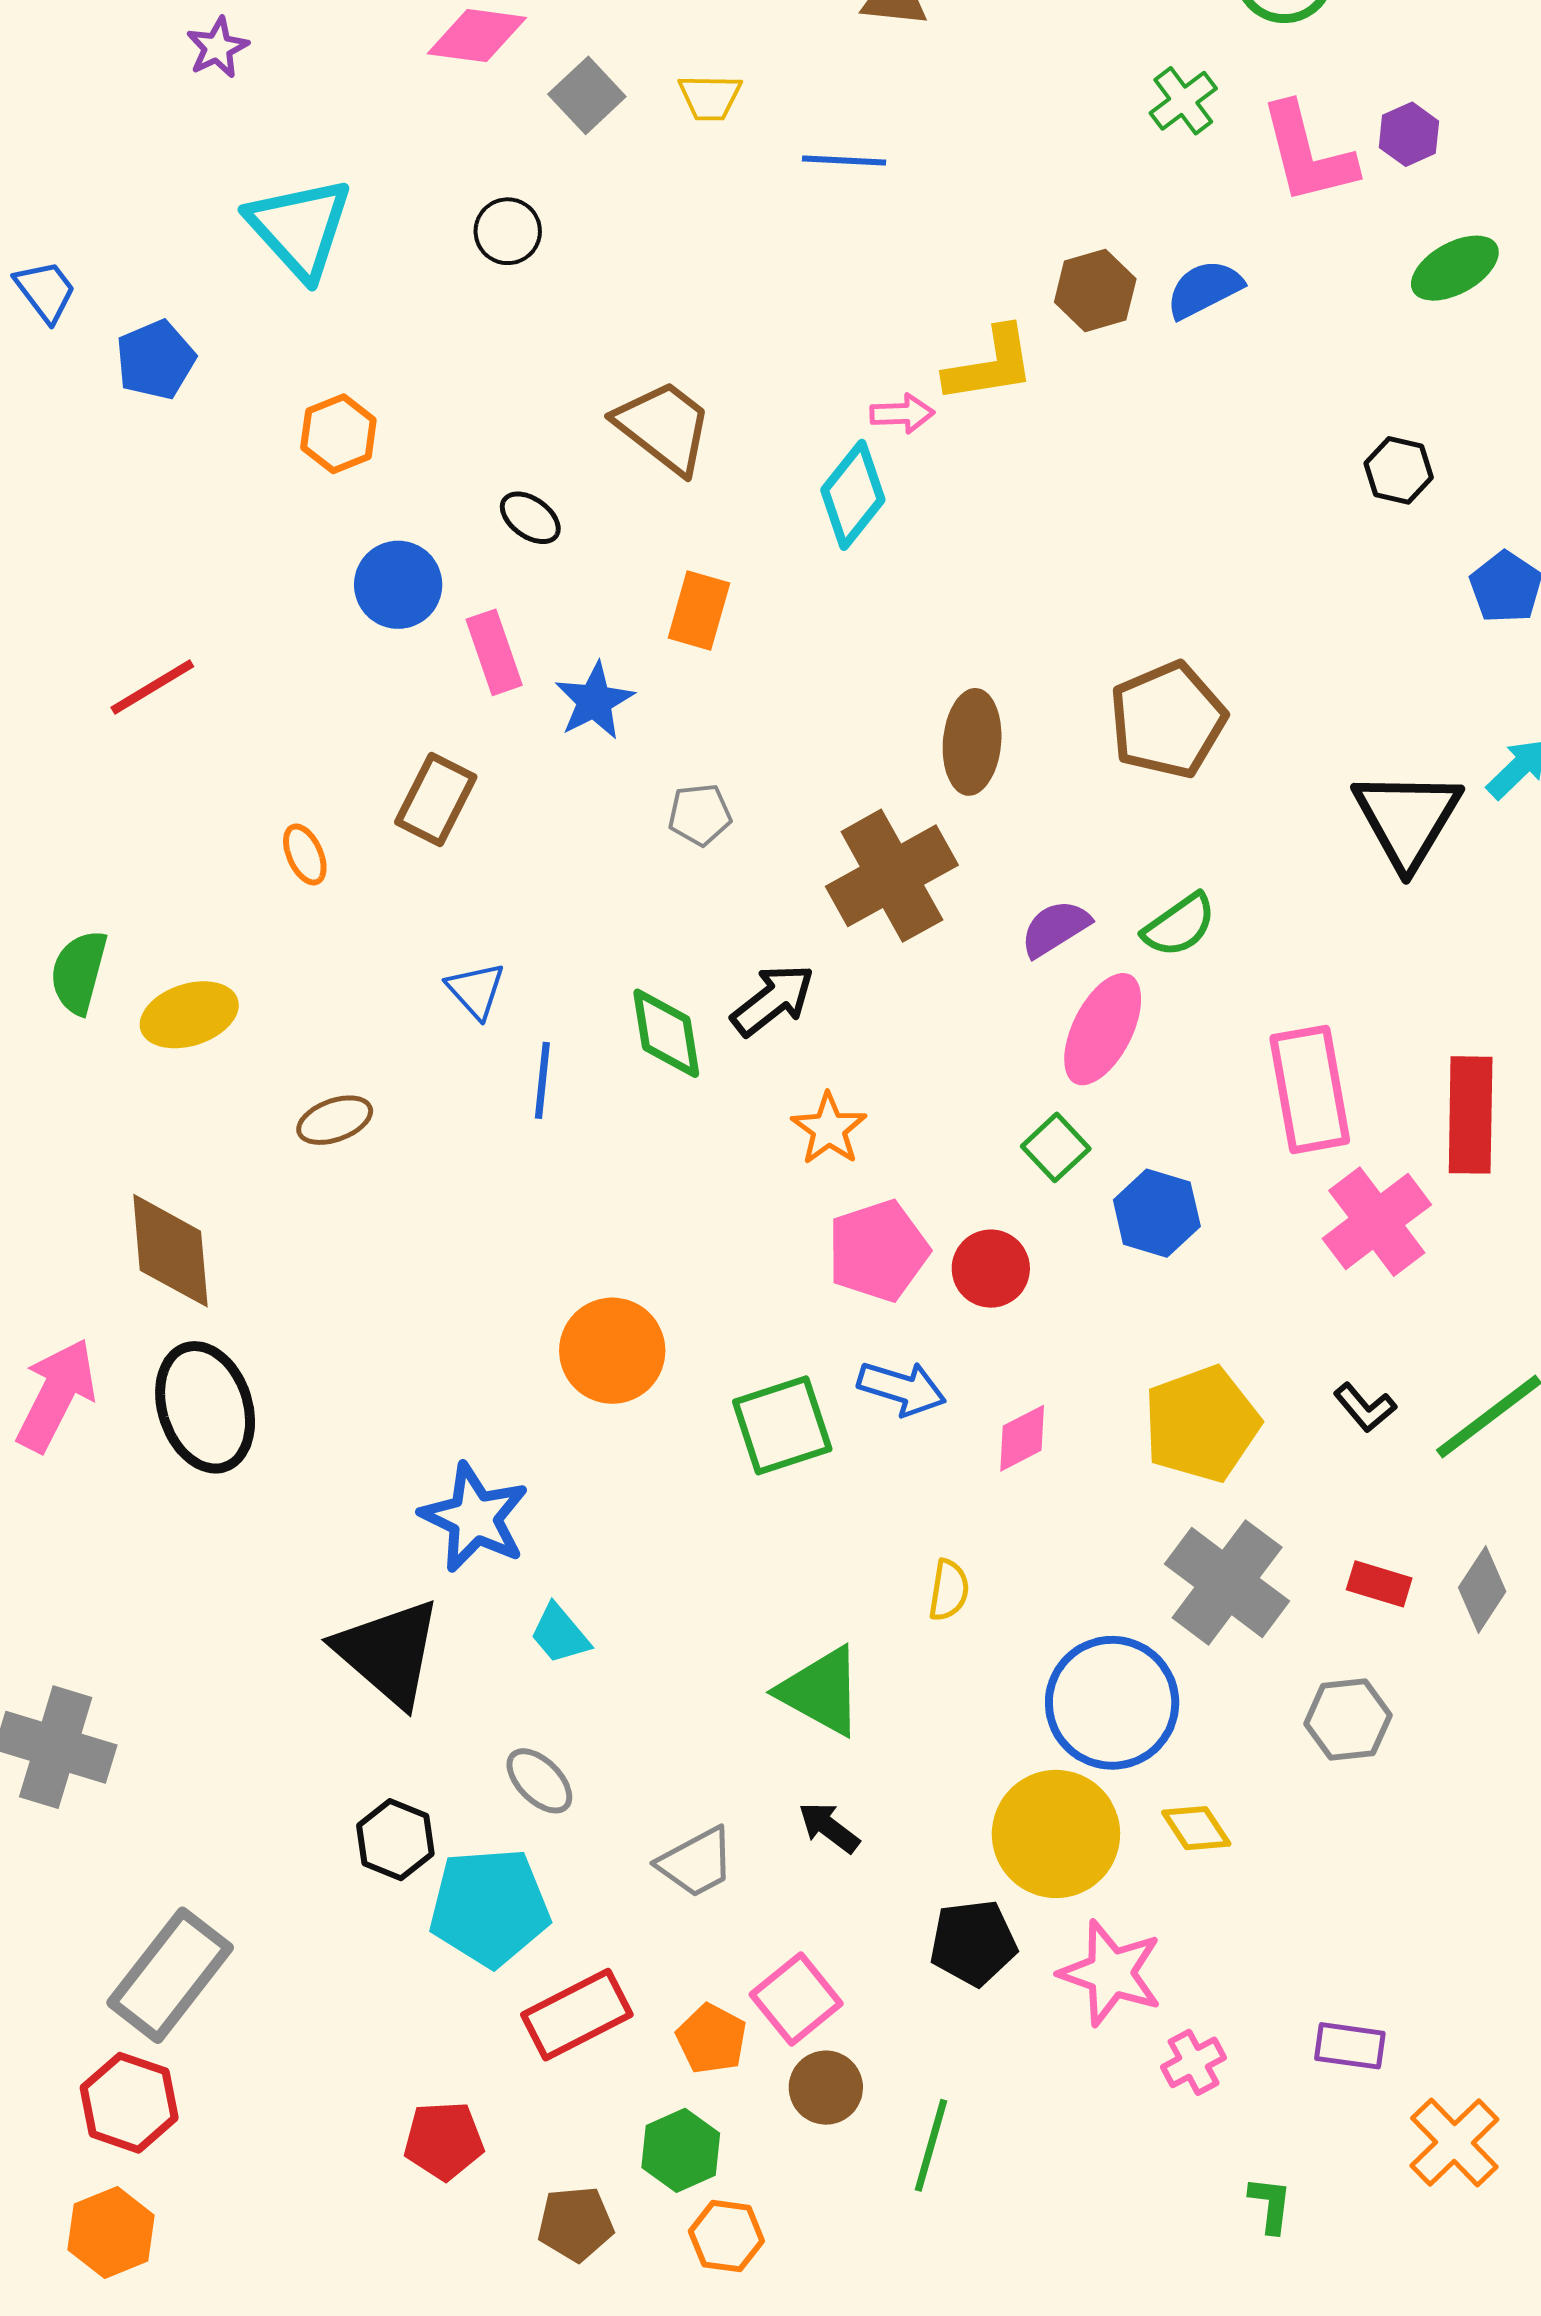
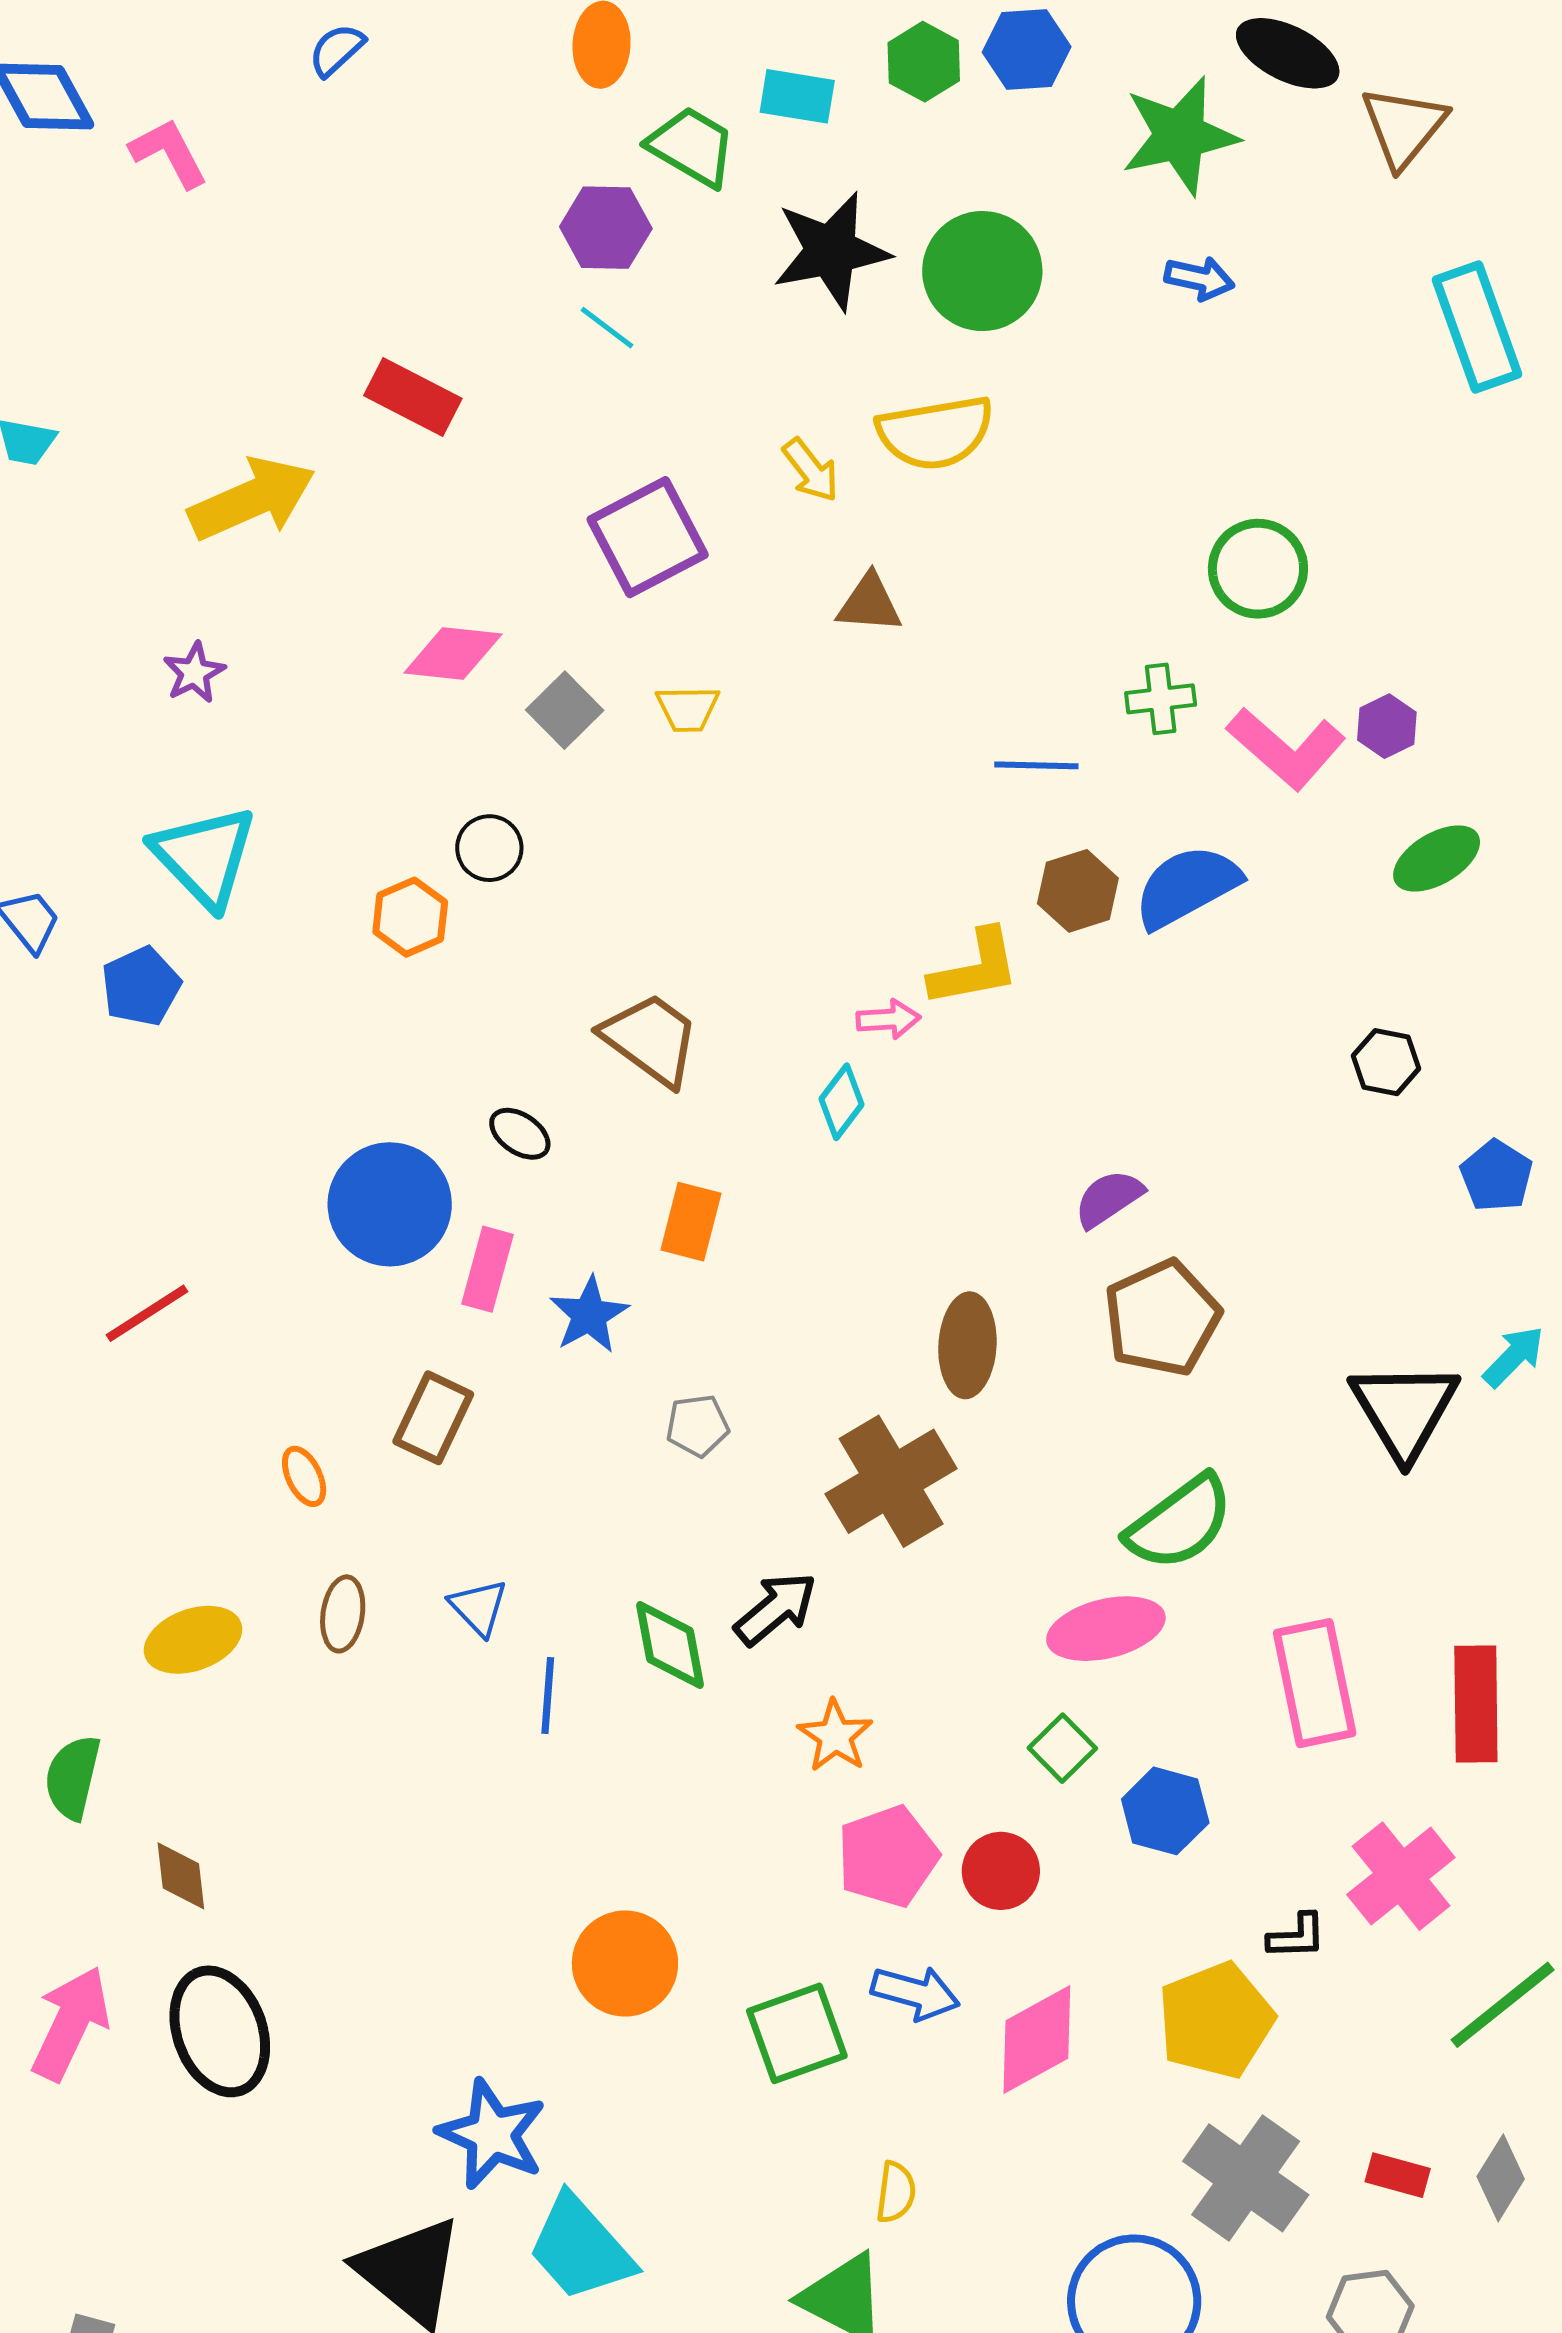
green cross: (1183, 101) -> (1161, 699), turned 32
pink L-shape: (1308, 154) -> (1286, 748), turned -33
blue line: (844, 160) -> (1036, 765), moved
cyan triangle: (300, 228) -> (204, 857), moved
blue semicircle: (1204, 289) -> (1187, 887), size x1.4
orange hexagon: (338, 434) -> (410, 917), moved
cyan diamond: (853, 495) -> (841, 1102), size x0.7
blue circle: (398, 585) -> (390, 1204), size x1.4
pink rectangle: (494, 652) -> (487, 1269), turned 36
green semicircle: (1179, 925) -> (1180, 1523), size x1.5
purple semicircle: (1055, 928) -> (1109, 1199), moved
green semicircle: (79, 972) -> (73, 1777), moved
pink ellipse: (1103, 1029) -> (1106, 1629), turned 51
brown ellipse: (335, 1120) -> (343, 1614), moved, turned -60
pink cross: (1377, 1222) -> (1401, 1876), moved
brown diamond: (170, 1251) -> (181, 1876), size x0.6
black L-shape: (1365, 1408) -> (1297, 1936), moved, turned -50
pink diamond: (1022, 1438) -> (1037, 2039), size x1.6
yellow semicircle: (949, 1590) -> (896, 2192), moved
cyan trapezoid: (560, 1634) -> (580, 2248), size x1.8

